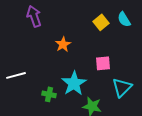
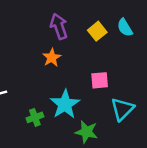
purple arrow: (34, 16) -> (59, 26), moved
green cross: (49, 94) -> (35, 117), turned -32

